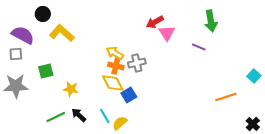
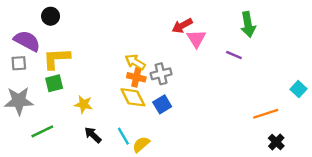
yellow L-shape: (62, 33) -> (56, 59), moved, turned -45
blue square: (129, 95) -> (162, 104), moved
green line: (56, 117) -> (42, 131), moved
black cross: (253, 124) -> (276, 142), moved

